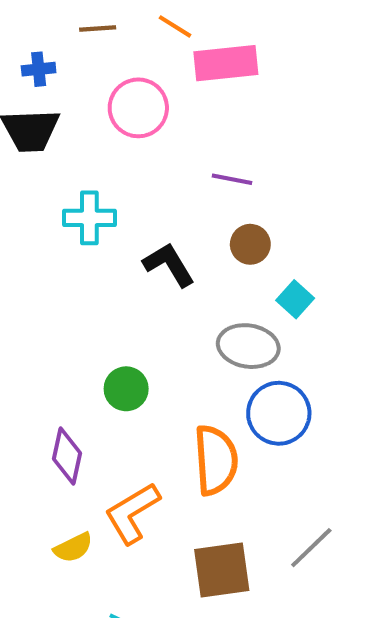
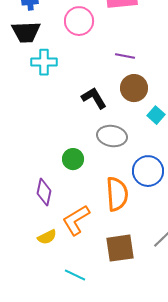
cyan cross: (89, 218) -> (44, 62), moved
brown circle: (250, 244) -> (134, 88), size x1.4
gray ellipse: (248, 346) -> (112, 136), moved

